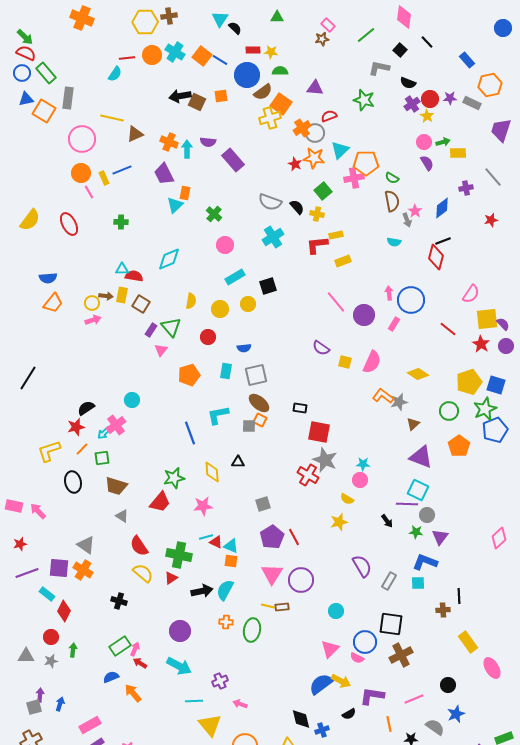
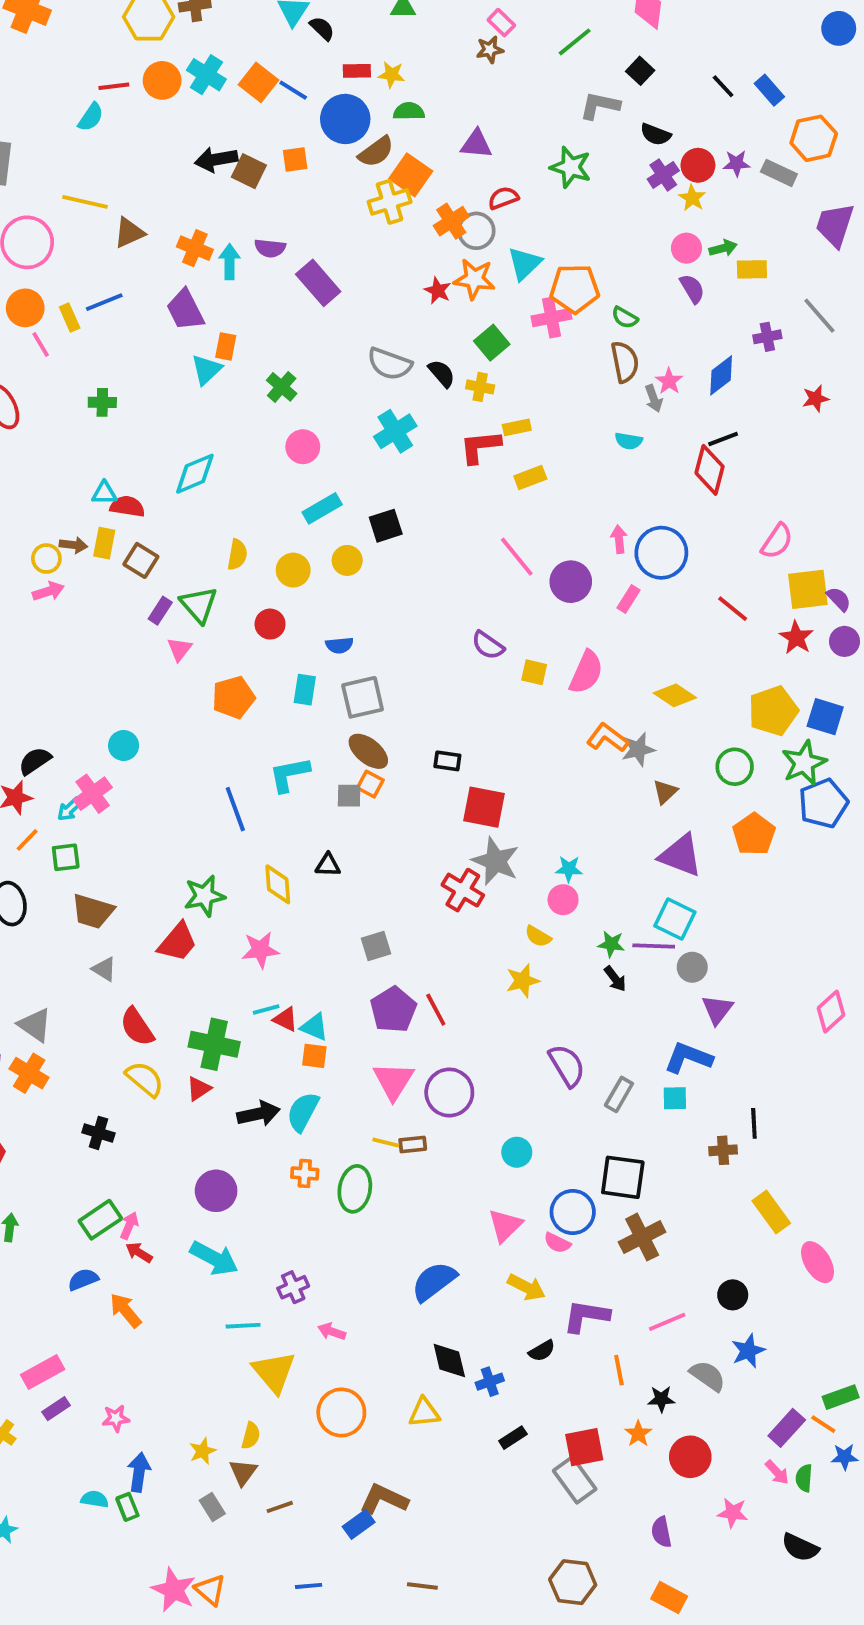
black line: (427, 42) -> (723, 86), moved
green star: (416, 532) -> (611, 944), moved
blue semicircle: (321, 684) -> (434, 1281), moved

